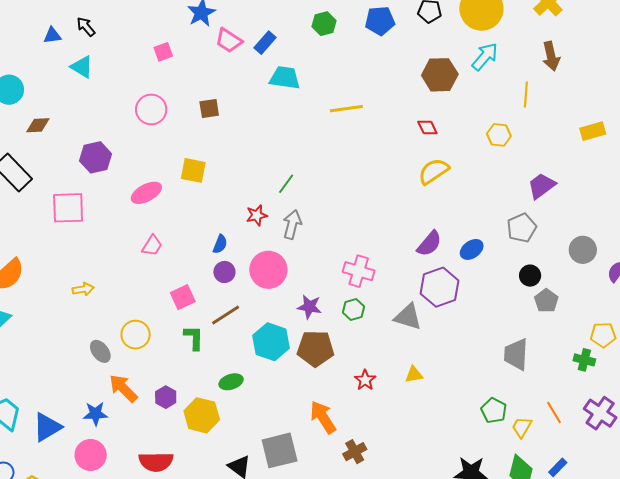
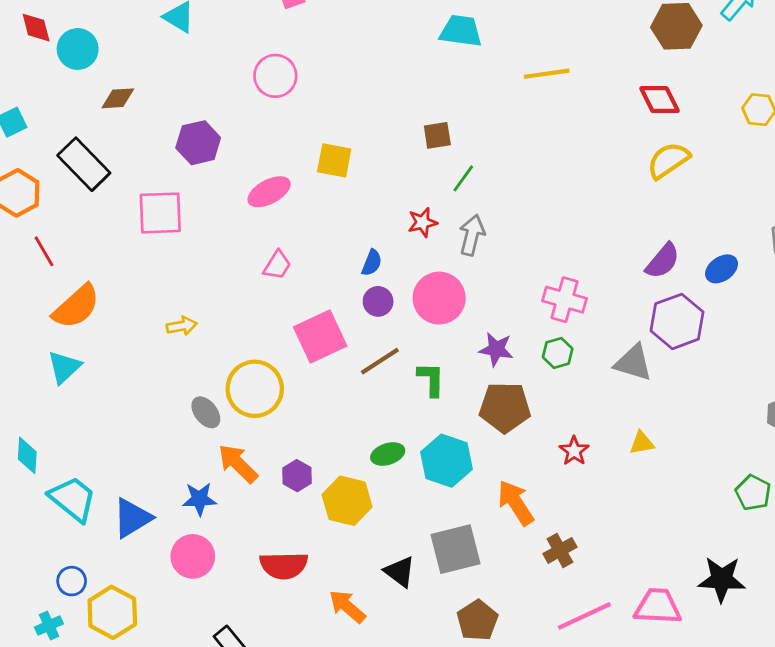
brown square: (209, 109) -> (437, 135), moved
red diamond: (427, 128) -> (659, 100), size x1.4
pink square: (183, 297) -> (320, 337), size x1.5
yellow circle: (136, 335) -> (255, 389), size x1.4
green L-shape: (194, 338) -> (431, 379), moved
cyan hexagon: (271, 342) -> (447, 461), moved

